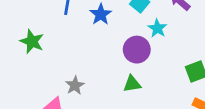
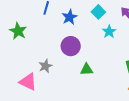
purple circle: (137, 50) -> (71, 46), moved

